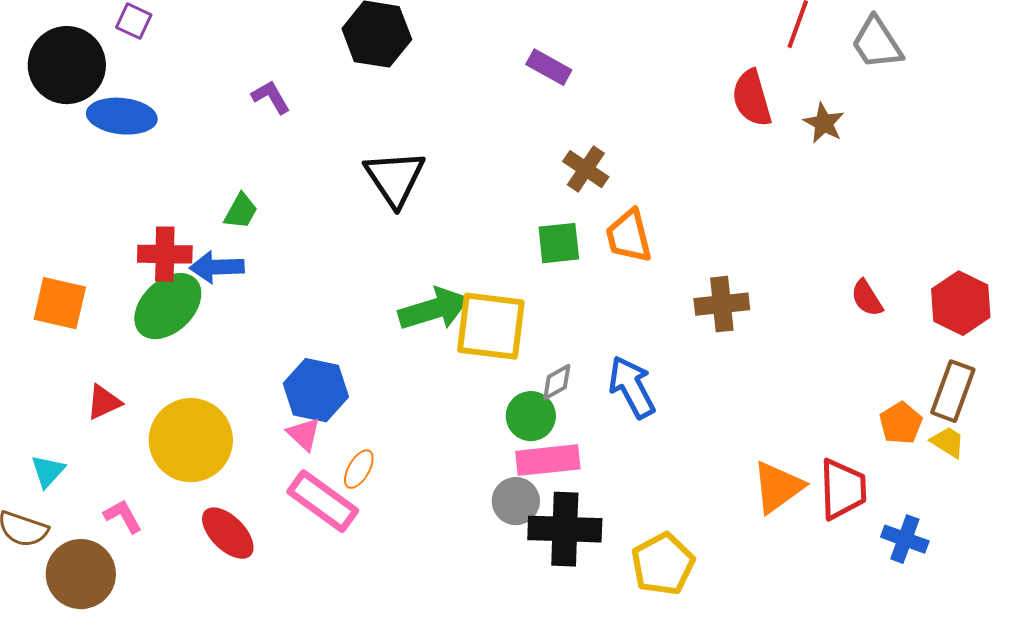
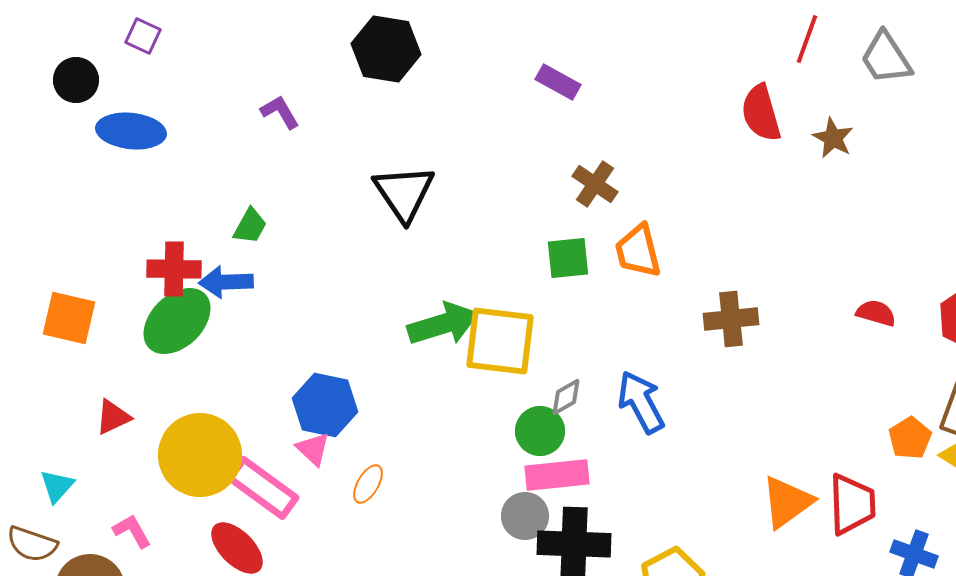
black circle: (67, 65) -> (76, 80), size x0.6
red semicircle: (867, 298) -> (876, 313), turned 138
pink rectangle: (323, 501) -> (263, 488), moved

